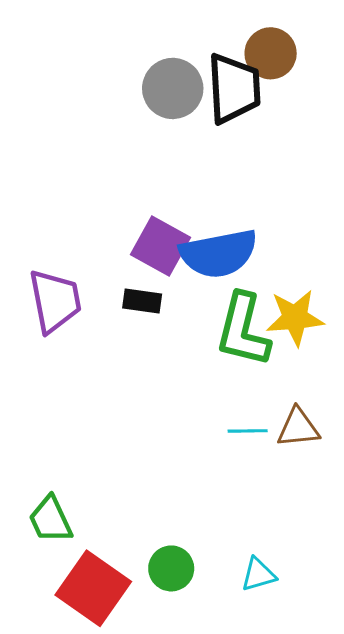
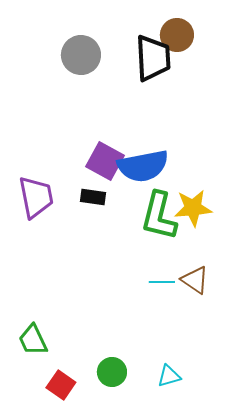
gray circle: (173, 88) -> (81, 55), moved
brown triangle: (298, 428) -> (195, 280), turned 40
red square: (93, 588) -> (61, 385), size x0.6

